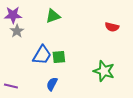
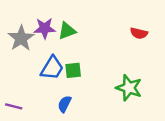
purple star: (13, 15) -> (45, 28), moved
green triangle: (53, 16) -> (67, 31), moved
gray star: (17, 31) -> (21, 38), size x1.5

